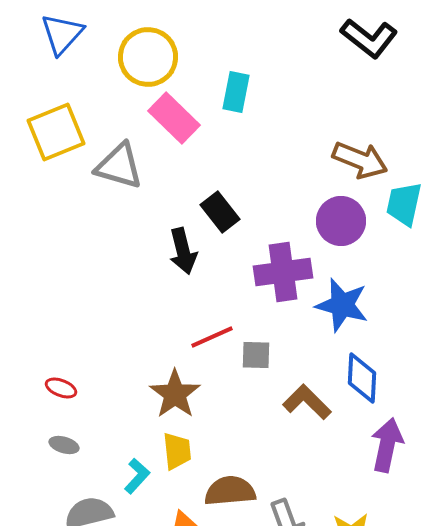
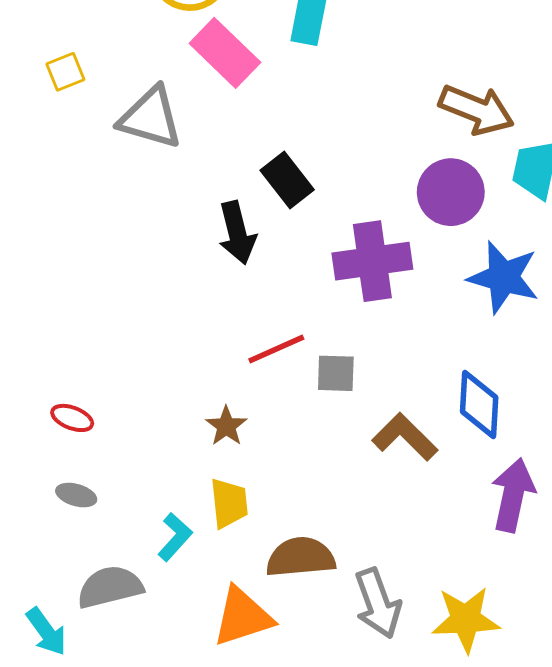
yellow square: (56, 132) -> (65, 72), size x0.5
blue star: (342, 305) -> (503, 277), moved
brown star: (175, 394) -> (226, 426), size x0.6

